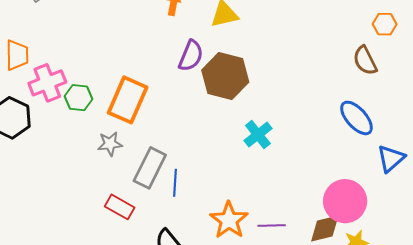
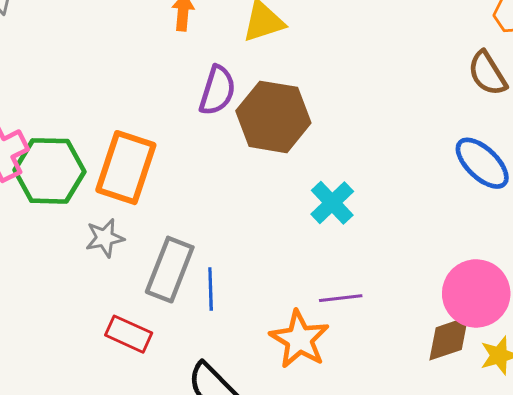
green hexagon: (78, 98) -> (49, 171), size x1.6
purple line: (272, 226) -> (341, 298), moved

